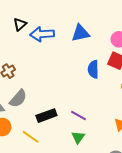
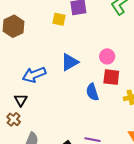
black triangle: (20, 24) -> (21, 100), moved

